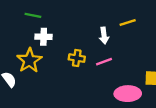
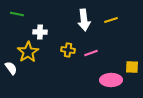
green line: (33, 15) -> (17, 14), moved
white arrow: (104, 36) -> (84, 20), moved, size x1.5

